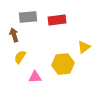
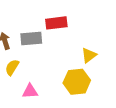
gray rectangle: (28, 17) -> (31, 39), moved
yellow hexagon: (63, 64) -> (77, 82), moved

